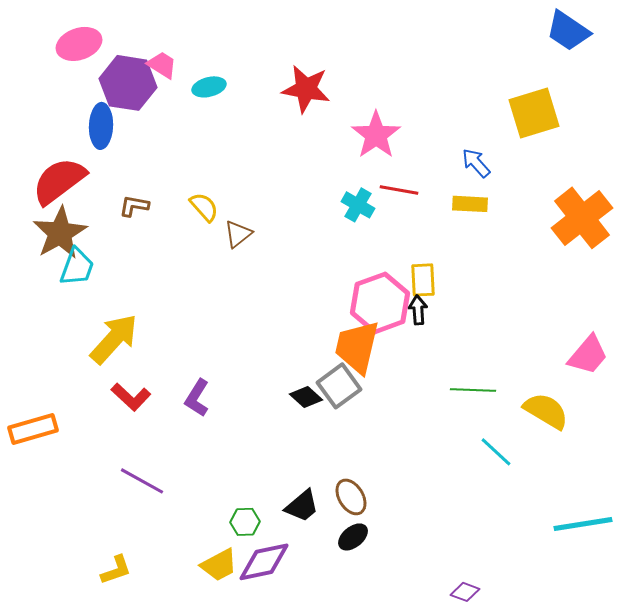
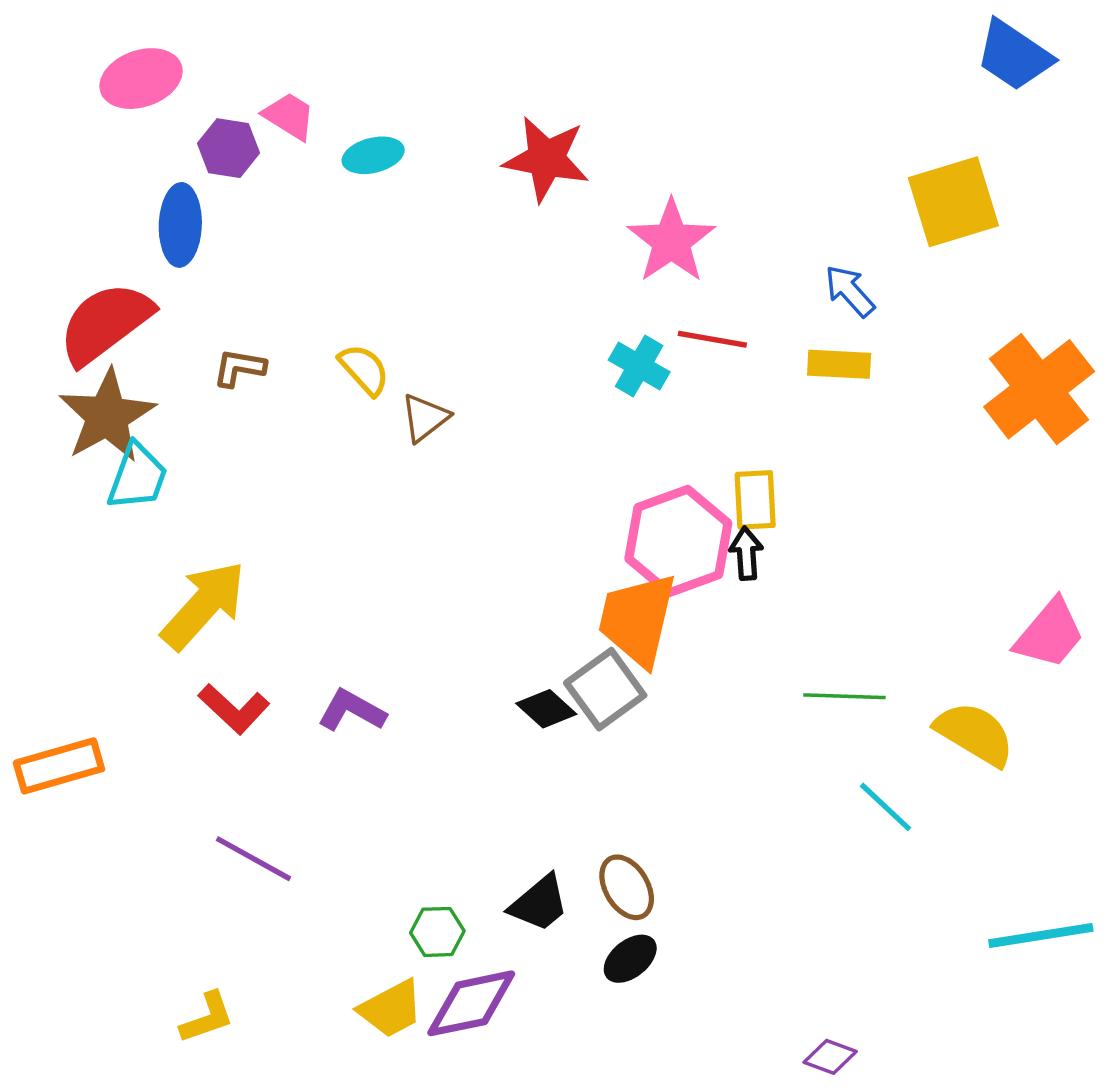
purple hexagon: (128, 83) -> (229, 148), size x0.6
purple L-shape: (197, 398) -> (352, 711), turned 87

